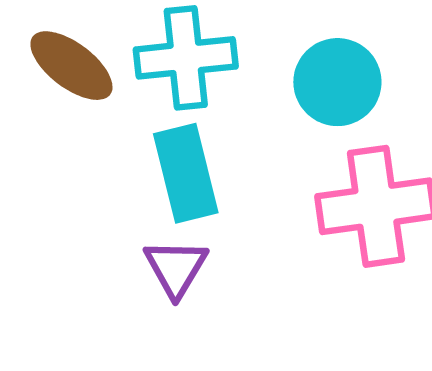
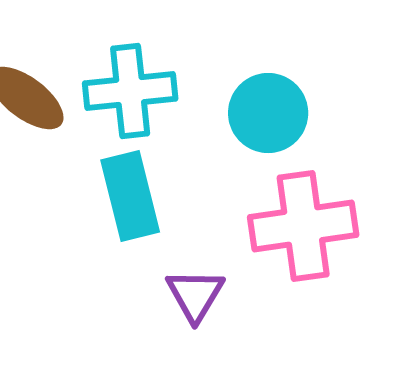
purple triangle: (176, 268) -> (195, 295), moved

